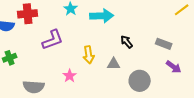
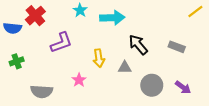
red cross: (28, 14) -> (35, 16), turned -36
black arrow: (127, 42) -> (138, 45), size x1.5
purple arrow: (174, 67) -> (183, 87), moved

